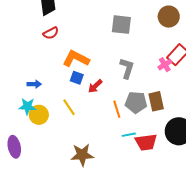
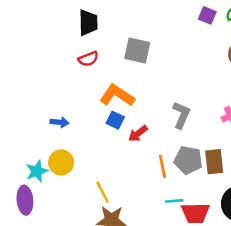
gray square: (121, 25) -> (137, 51), moved
cyan star: (27, 106) -> (37, 171), moved, turned -30
yellow line: (69, 107) -> (102, 192), moved

